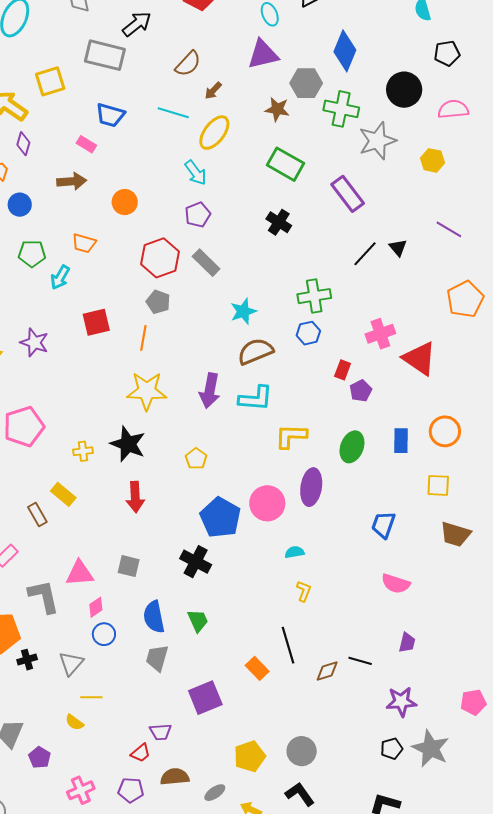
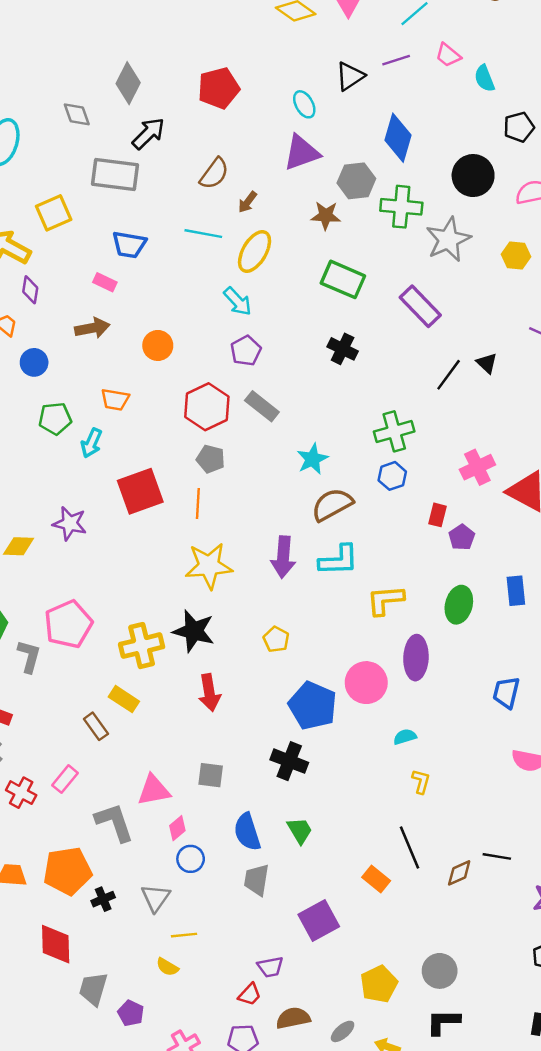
red square: (96, 322) -> (140, 491), size x1.4
yellow cross: (83, 451) -> (142, 646), size x1.8
black L-shape: (300, 794) -> (443, 1022), turned -48

